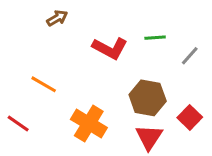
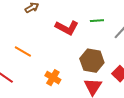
orange cross: (89, 123) -> (53, 78), size x0.7

